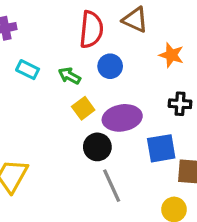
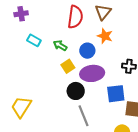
brown triangle: (135, 20) -> (103, 12), turned 42
orange star: (171, 55) -> (105, 36), moved
blue circle: (110, 66) -> (87, 51), moved

